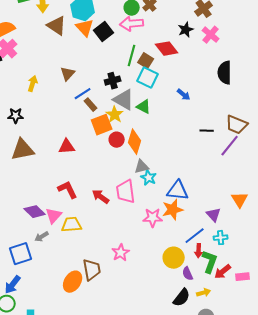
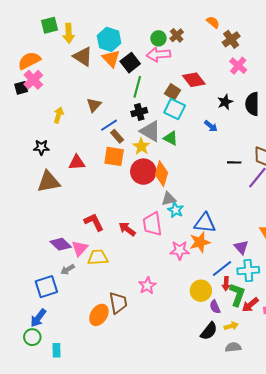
black star: (186, 30) -> (225, 102), moved
green line: (132, 56) -> (137, 87), moved
orange square: (102, 125) -> (114, 156), moved, turned 30
red circle: (117, 140) -> (143, 172), size x1.6
red triangle: (67, 147) -> (77, 162), moved
cyan cross: (221, 238) -> (248, 270), size x1.5

